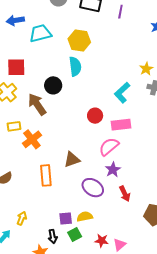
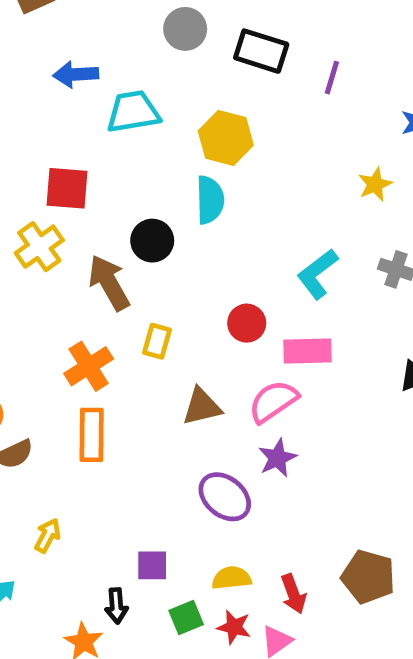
yellow star: (146, 69) -> (375, 184), moved
yellow rectangle: (14, 126) -> (157, 341), moved, turned -72
brown triangle: (72, 159) -> (202, 407), moved
orange rectangle: (46, 175) -> (92, 435), moved
red arrow: (125, 194) -> (293, 594), moved
yellow semicircle: (85, 217) -> (231, 578), moved
yellow arrow: (22, 218) -> (48, 536), moved
green square: (75, 235) -> (186, 618), moved

